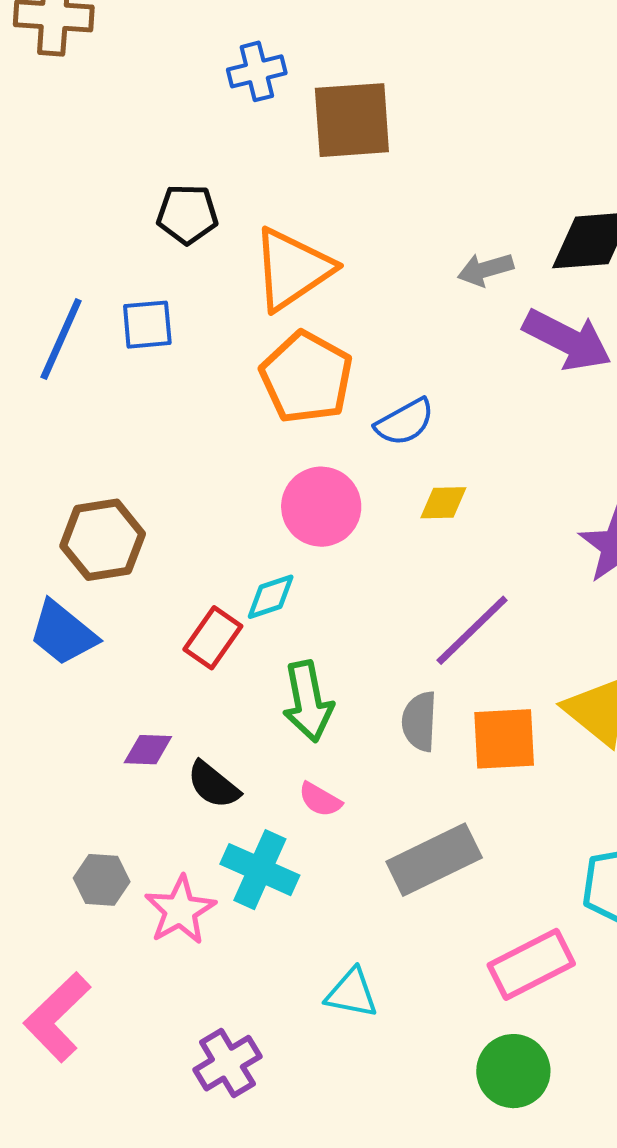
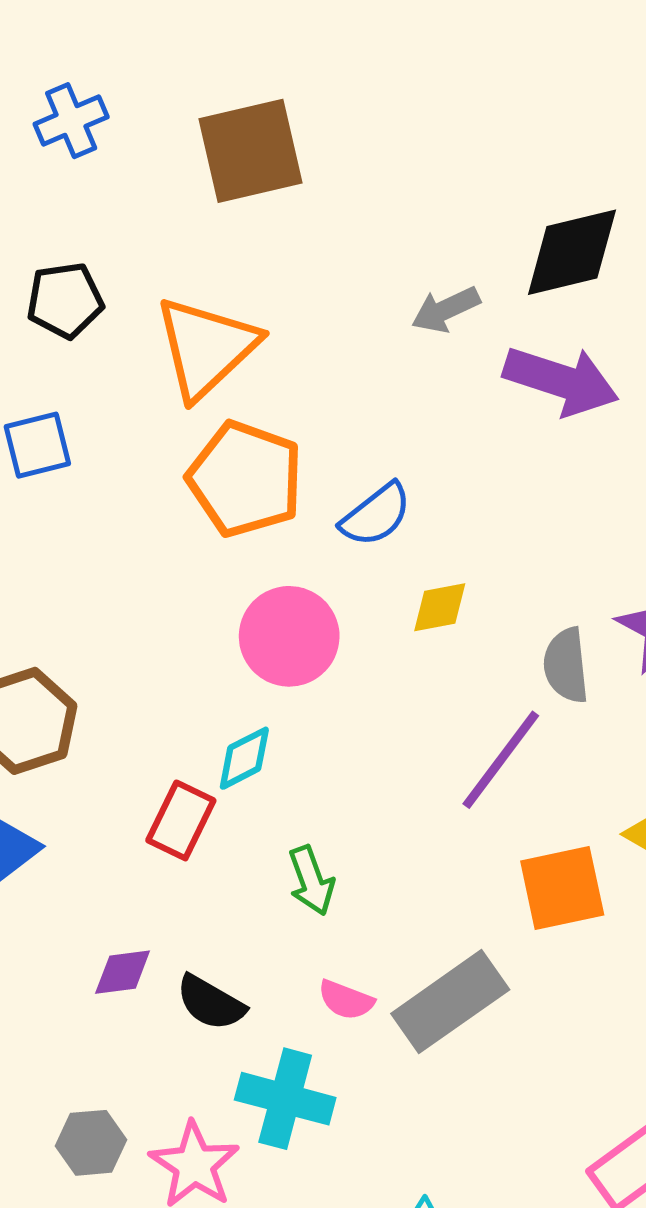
blue cross: (257, 71) -> (71, 121), moved
green arrow: (308, 701) -> (311, 881), size x0.7
gray semicircle: (419, 721) -> (566, 665), moved
gray rectangle: (434, 860) -> (450, 1002), moved

